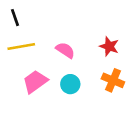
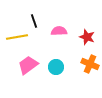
black line: (15, 18) -> (34, 21), moved
pink semicircle: (65, 50) -> (59, 31), moved, turned -35

